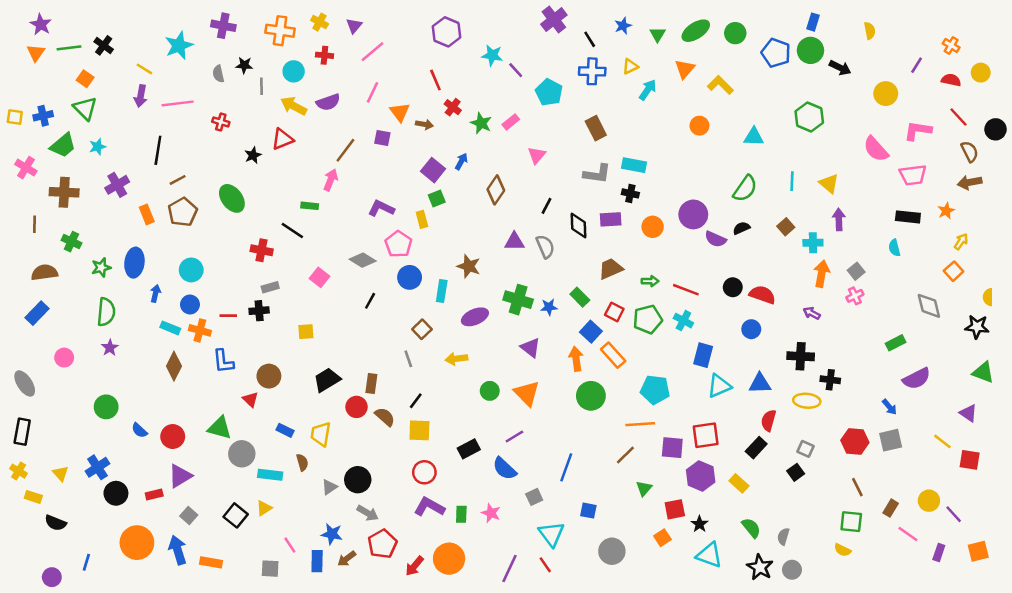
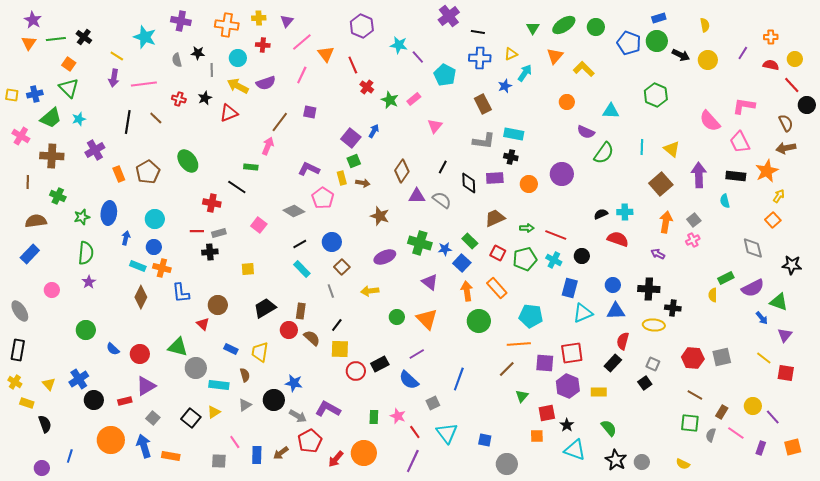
yellow cross: (320, 22) -> (259, 18), turned -32
blue rectangle: (813, 22) -> (659, 18), turned 56
blue star: (623, 26) -> (505, 86), moved
black line: (590, 39) -> (478, 32), turned -48
cyan star: (179, 45) -> (145, 37), turned -30
orange cross: (951, 45) -> (771, 37), turned -32
yellow circle: (886, 94) -> (708, 60), moved
orange triangle: (400, 112) -> (326, 54), moved
red line: (959, 117) -> (792, 85), moved
brown arrow: (424, 124) -> (363, 183), moved
black star: (253, 155) -> (205, 98), moved
pink trapezoid: (913, 175) -> (740, 142), turned 70
brown line: (178, 180) -> (156, 118), moved, turned 72
brown diamond: (496, 190) -> (402, 171), moved
orange star: (946, 211) -> (767, 171), size x1.6
purple arrow: (839, 219) -> (699, 175), moved, size x1.4
brown square: (786, 227) -> (661, 184), moved, size x1.6
black semicircle: (741, 228) -> (601, 214), moved
purple semicircle: (715, 239) -> (586, 132), moved
cyan cross: (813, 243) -> (625, 212), moved
gray semicircle: (545, 247) -> (442, 200), turned -30
blue circle: (410, 277) -> (332, 242), moved
black circle: (733, 287) -> (582, 256), moved
cyan rectangle: (442, 291) -> (302, 269), moved, turned -54
yellow semicircle: (988, 297) -> (713, 295), moved
black line: (370, 301) -> (300, 244), turned 32
red line: (228, 316) -> (197, 231), moved
blue circle: (751, 329) -> (613, 285), moved
blue square: (591, 332) -> (462, 263), moved
green triangle: (983, 372) -> (779, 302), moved
purple semicircle: (917, 379) -> (753, 288), moved
blue arrow: (889, 407) -> (762, 318), moved
purple triangle: (968, 413) -> (785, 335), turned 35
red circle: (424, 472) -> (356, 371), moved
black circle: (358, 480) -> (274, 400), moved
yellow rectangle: (739, 483) -> (599, 392), turned -42
gray triangle: (329, 487) -> (245, 405), moved
brown line: (857, 487) -> (695, 395), turned -35
purple L-shape: (429, 507) -> (328, 409), moved
blue square: (588, 511) -> (485, 440), moved
black semicircle: (56, 523) -> (45, 424), turned -132
blue star: (332, 534) -> (294, 383), moved
gray semicircle: (783, 536) -> (711, 435), moved
orange square: (662, 538) -> (537, 436), turned 32
yellow semicircle: (843, 550) -> (683, 464), moved
gray circle: (612, 551) -> (507, 464), moved
red line: (545, 565) -> (415, 432), moved

